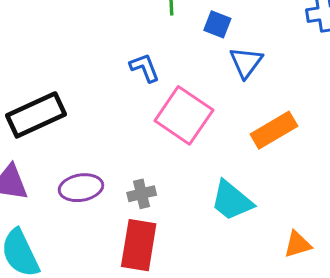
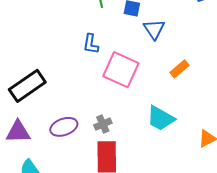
blue L-shape: (145, 68) -> (91, 44), turned -140
orange rectangle: (274, 130) -> (179, 69), size x0.7

